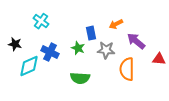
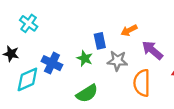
cyan cross: (41, 21) -> (29, 23), moved
green semicircle: (80, 78) -> (87, 93), turned -36

